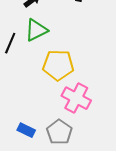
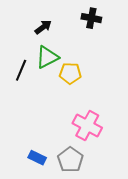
yellow pentagon: (58, 65) -> (70, 73), moved, size x0.7

